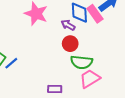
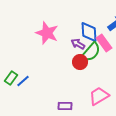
pink rectangle: (95, 14) -> (104, 43), moved
green semicircle: (82, 62) -> (91, 52), moved, turned -55

